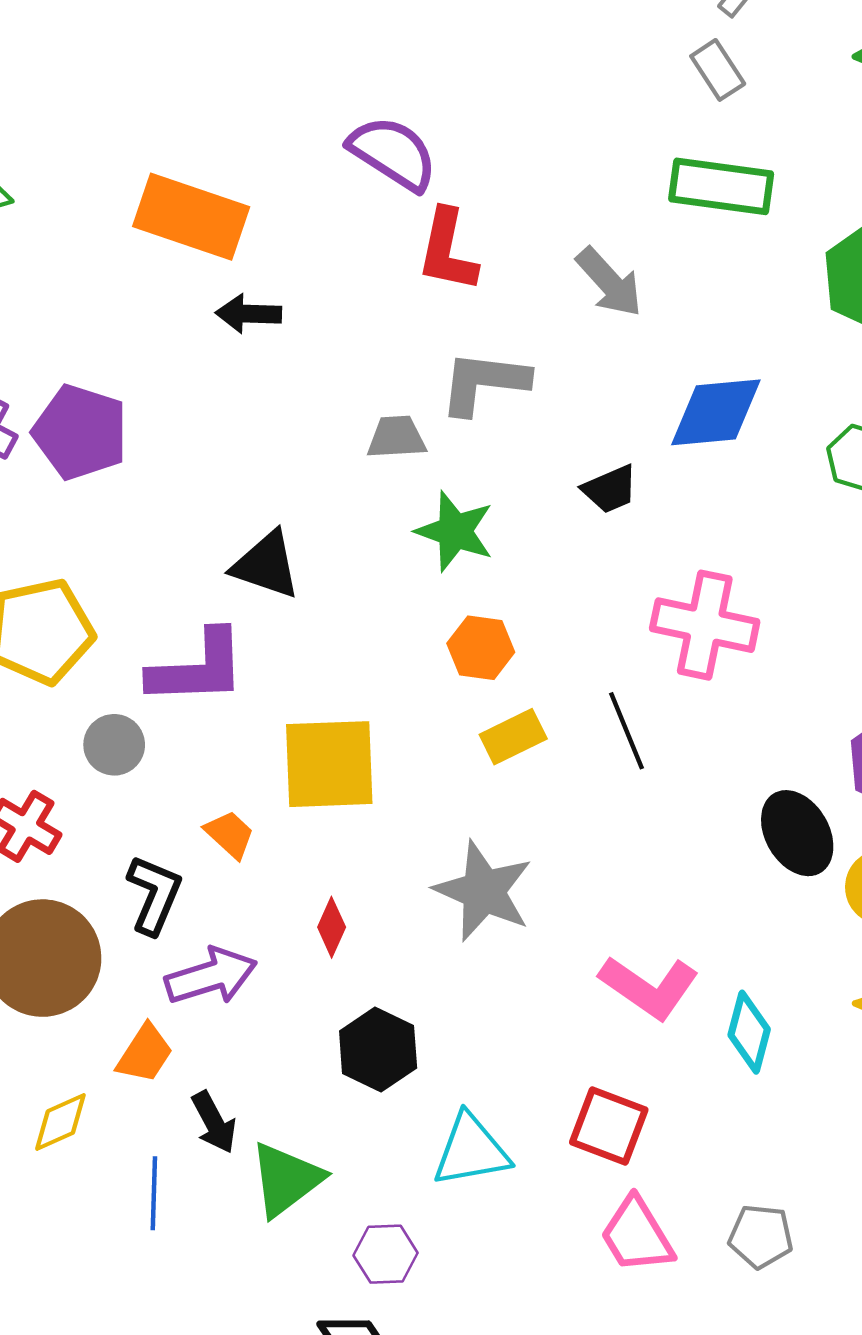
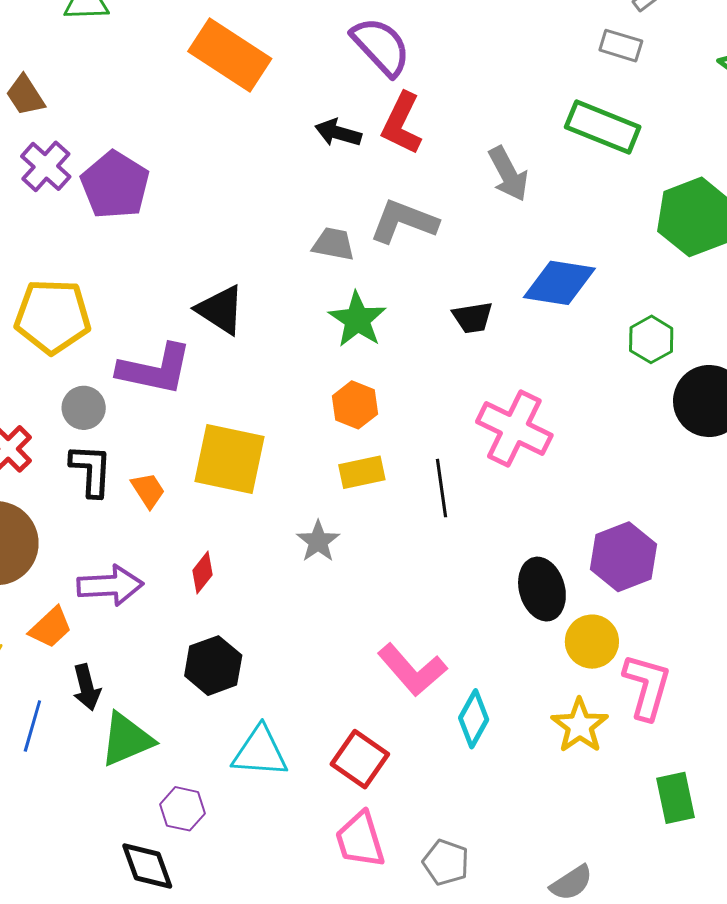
gray rectangle: (718, 70) -> (621, 46), turned -54
black arrow: (248, 314) -> (338, 133), moved
gray star: (483, 891) -> (318, 541), moved, size x0.6
black L-shape: (154, 895) -> (91, 470), moved, turned -34

